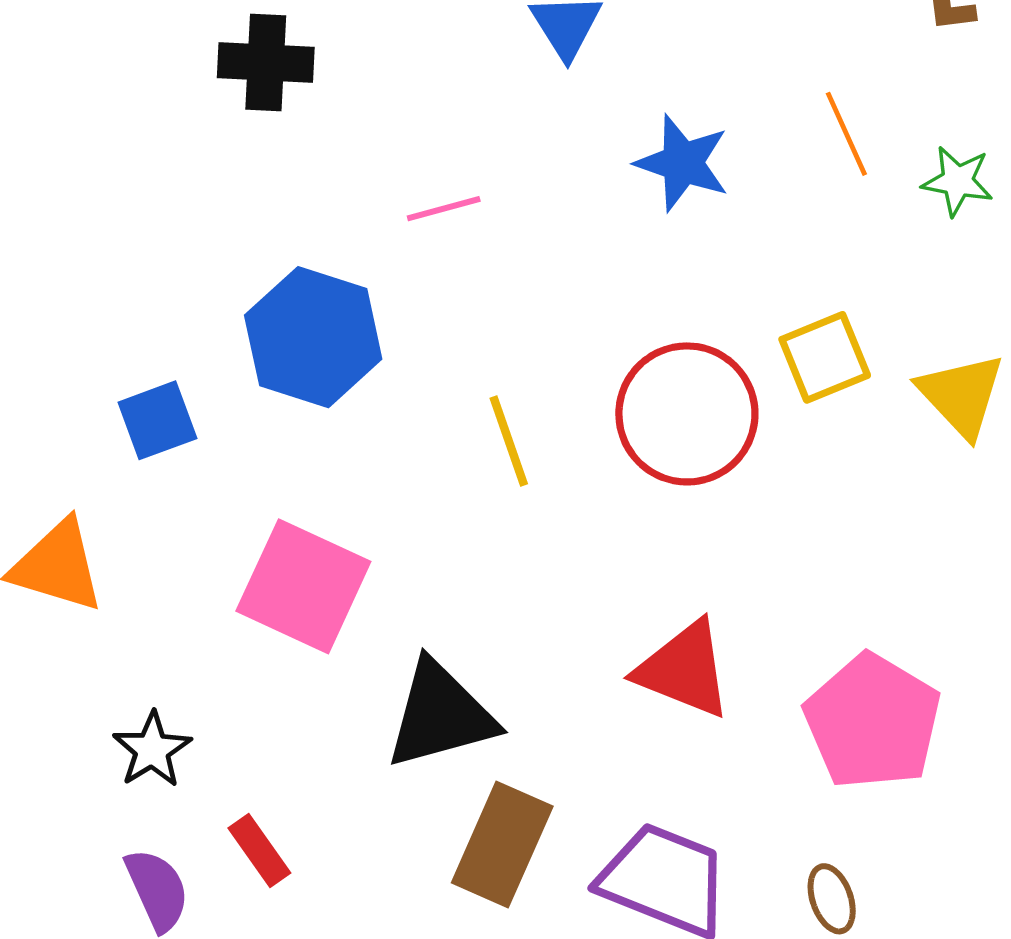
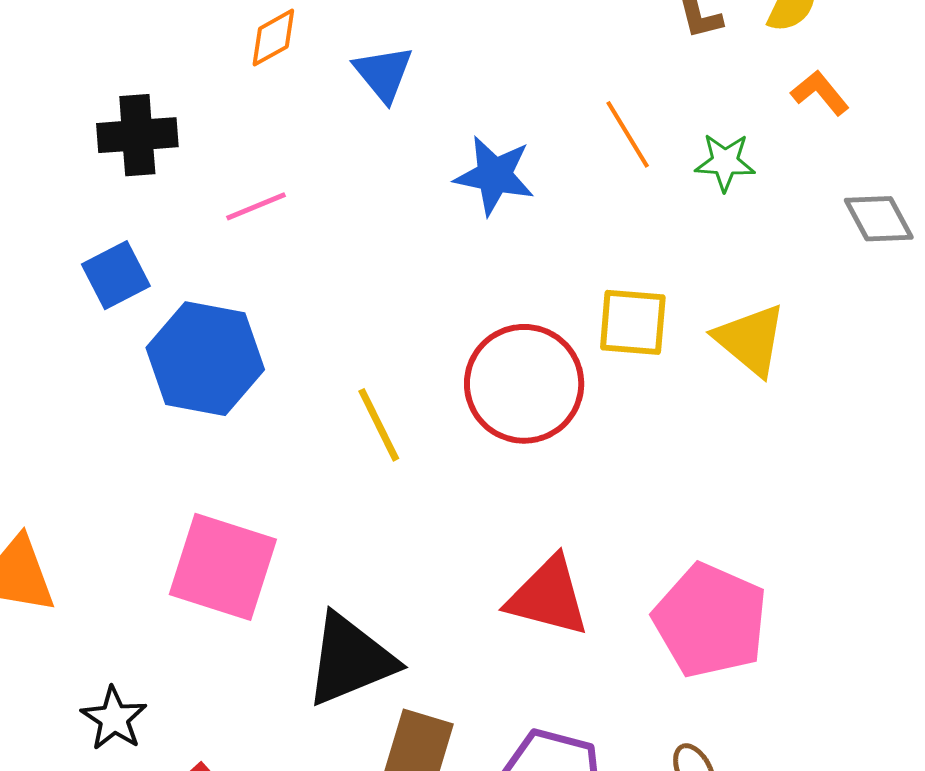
pink line: (444, 209) -> (256, 206), moved
yellow square: (825, 357) -> (633, 322), turned 34
blue square: (157, 420) -> (116, 275), moved

